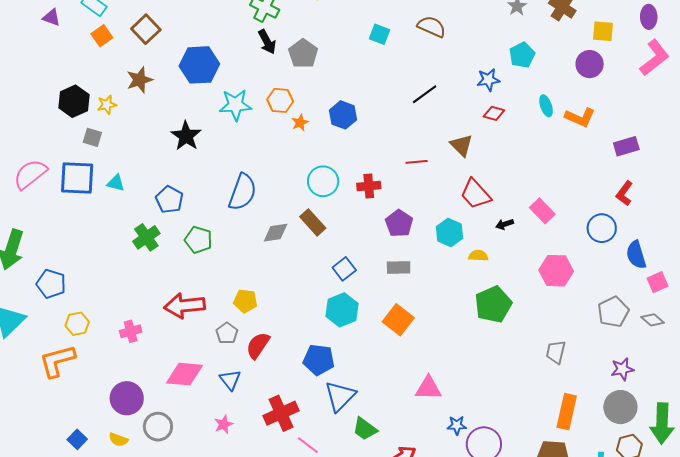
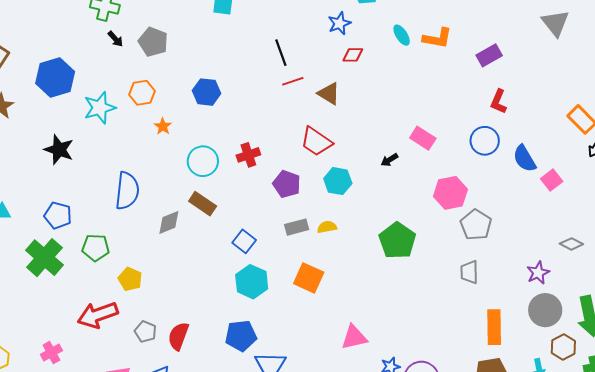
black arrow: (267, 42) -> (115, 39), size x0.7
black line: (425, 94) -> (281, 53), turned -60
orange star: (300, 123) -> (163, 126), moved
red line: (417, 162) -> (293, 81), moved
red trapezoid: (476, 194) -> (316, 142), moved
green cross: (146, 237) -> (44, 258), size x1.4
yellow semicircle: (478, 256) -> (327, 227), moved
yellow pentagon: (245, 301) -> (130, 279), moved, turned 30
gray pentagon: (613, 312) -> (476, 225), moved
gray diamond: (653, 320) -> (571, 244), moved

